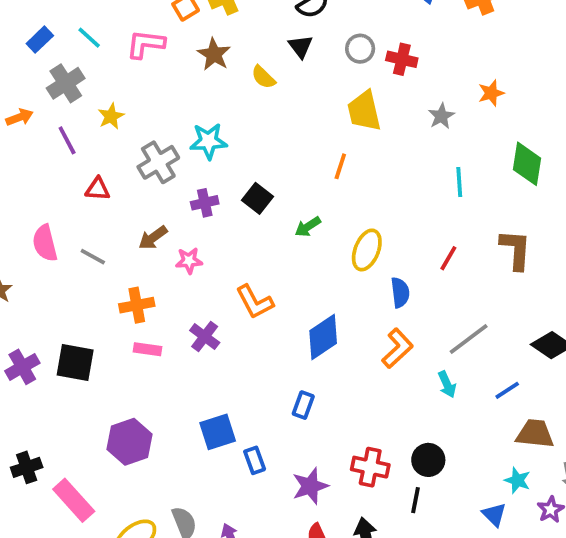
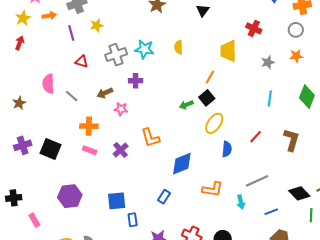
gray circle: (360, 49) -> (296, 30), moved
yellow semicircle: (263, 77) -> (179, 47), moved, turned 32
black square: (258, 198) -> (207, 98), moved
orange L-shape: (397, 348) -> (212, 189), moved, turned 40
pink rectangle: (74, 500) -> (34, 220), size x0.6

